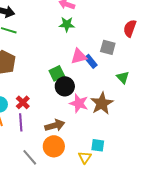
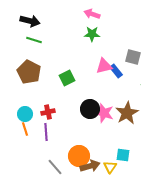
green square: (57, 73) -> (67, 78), moved
black circle: (65, 86) -> (90, 109), moved
red cross: (23, 102) -> (48, 112), turned 32
brown arrow: (55, 125) -> (90, 166), moved

